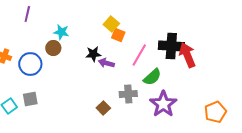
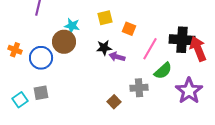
yellow square: (111, 24) -> (105, 18), moved, turned 35
brown circle: (53, 48) -> (64, 42), size x1.5
purple star: (163, 104) -> (189, 91), moved

